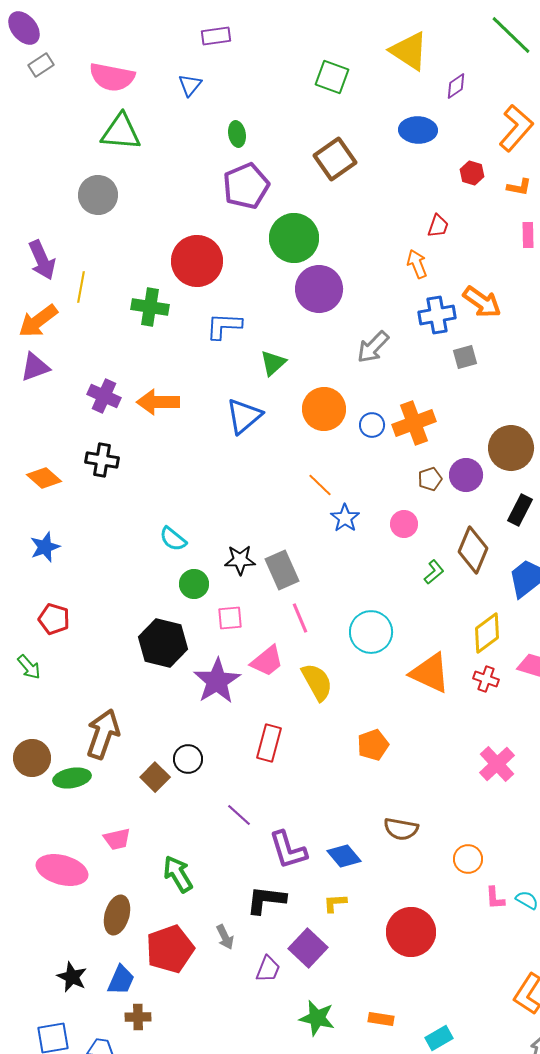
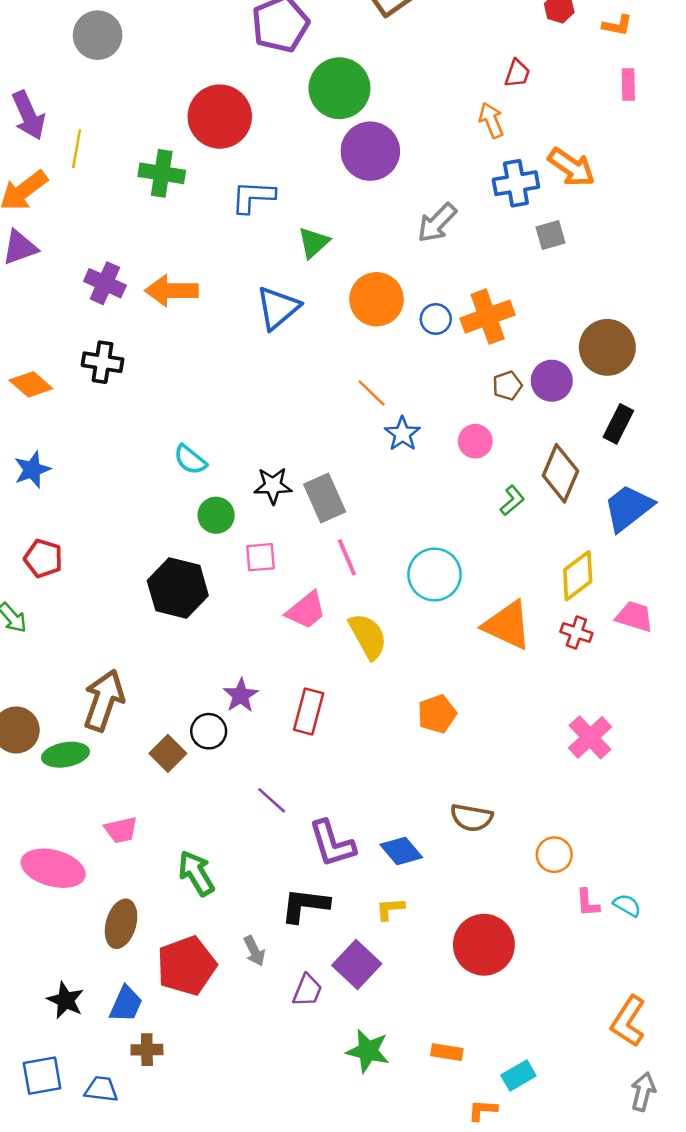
purple star: (217, 681) -> (241, 695), moved, size x0.6

